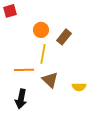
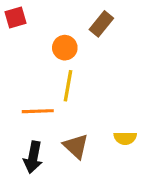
brown rectangle: (64, 37) -> (101, 24), moved
brown triangle: (50, 80) -> (76, 146), moved

